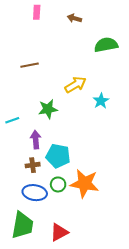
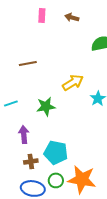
pink rectangle: (37, 12) -> (42, 15), moved
cyan line: (12, 120) -> (11, 103), moved
purple arrow: (36, 140) -> (24, 134), moved

